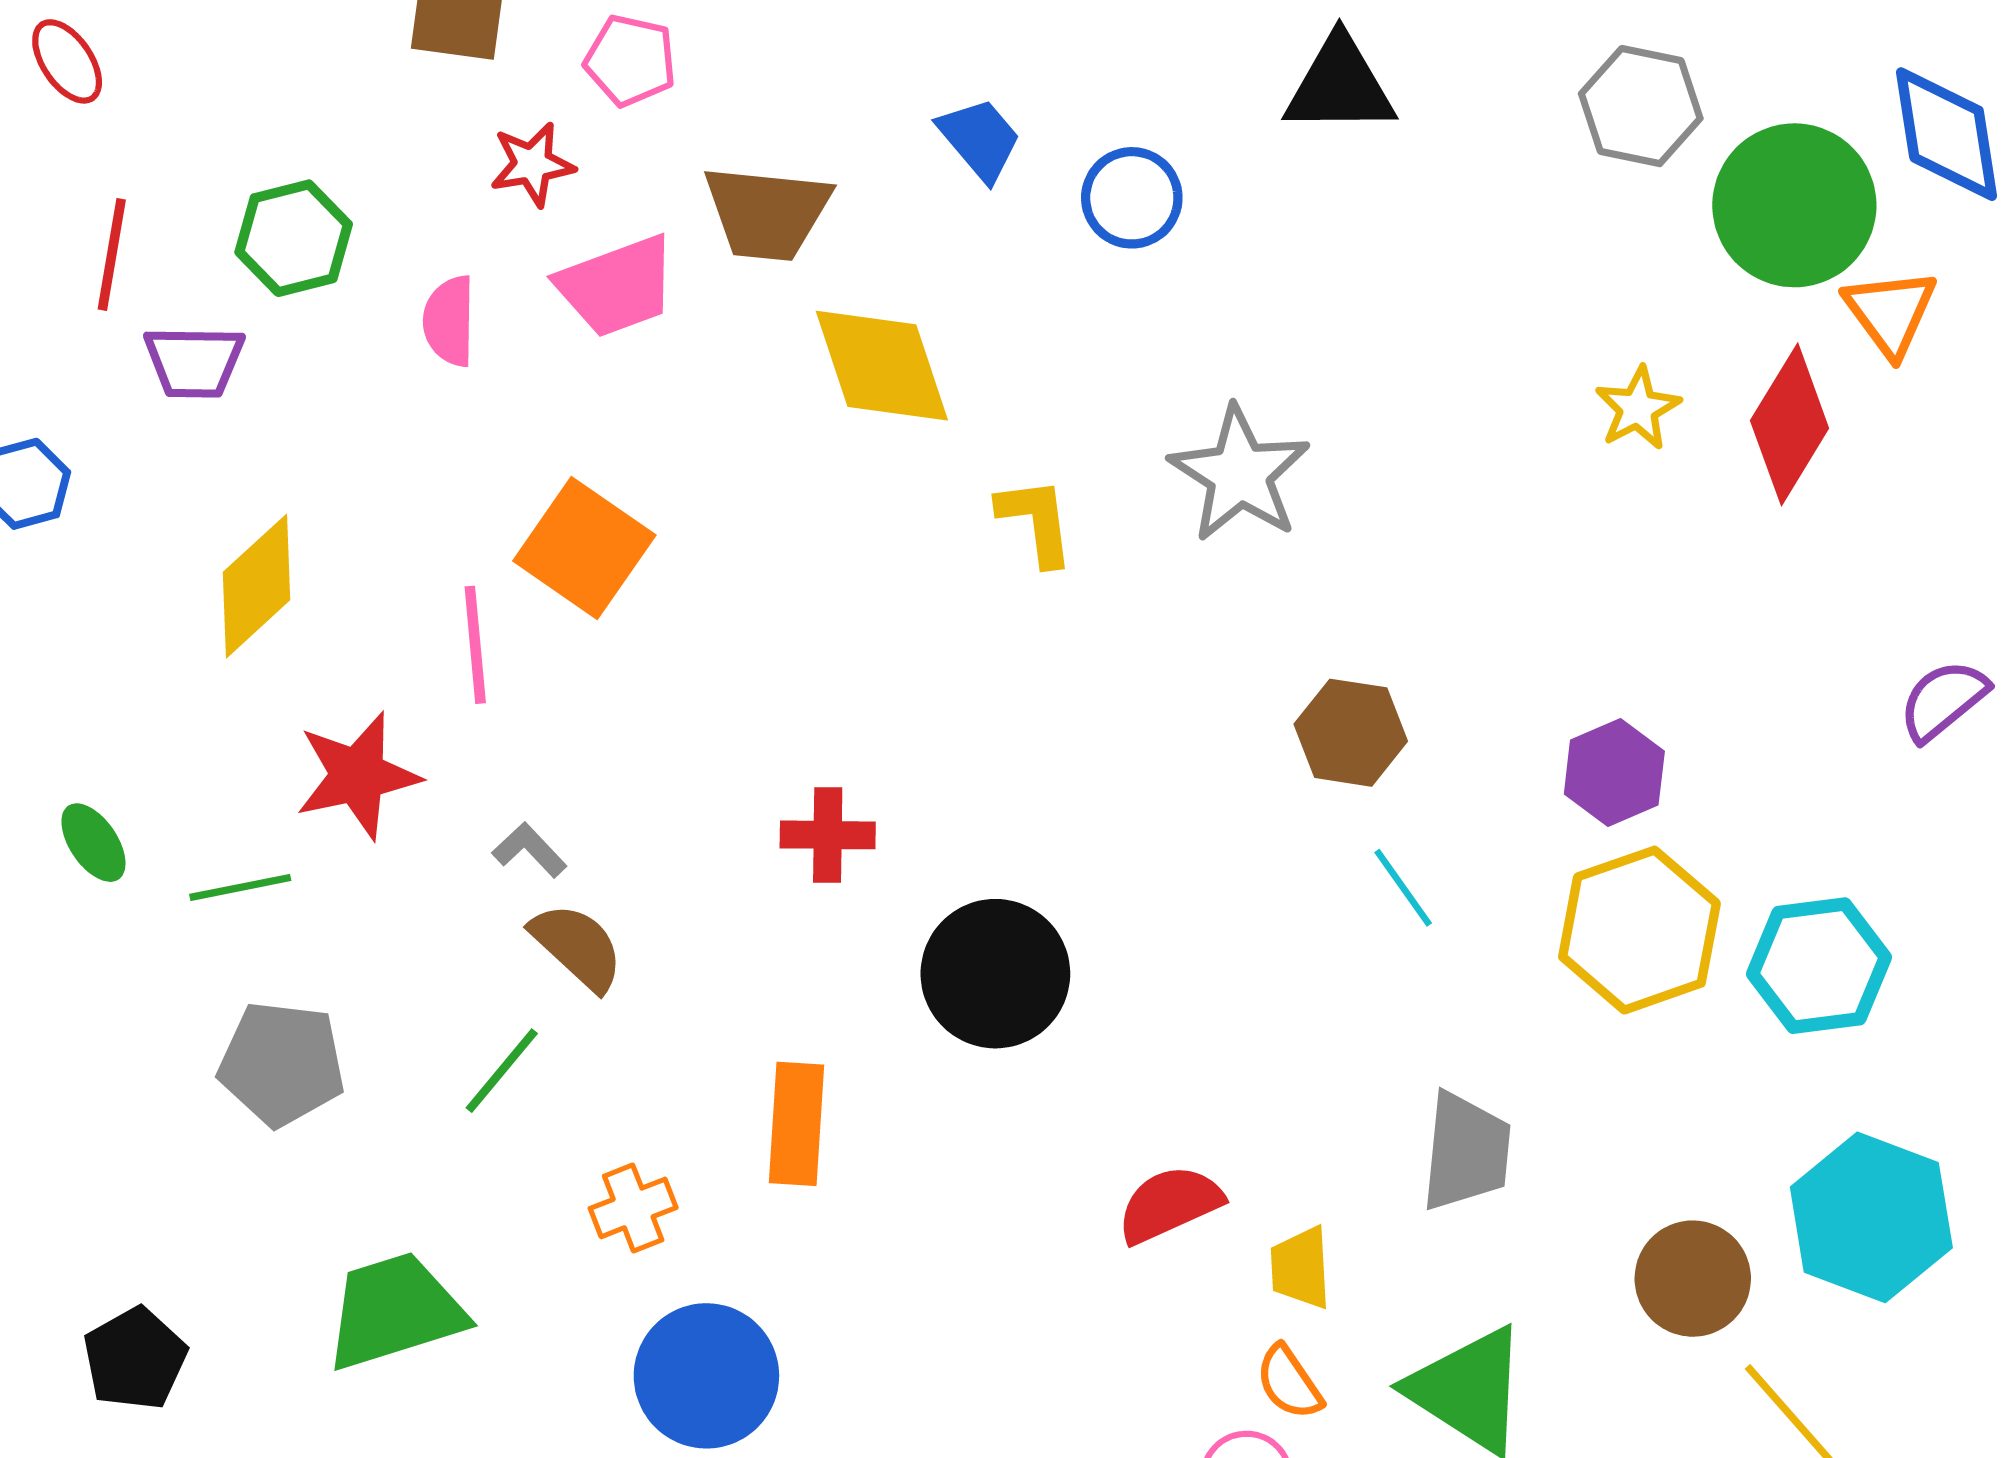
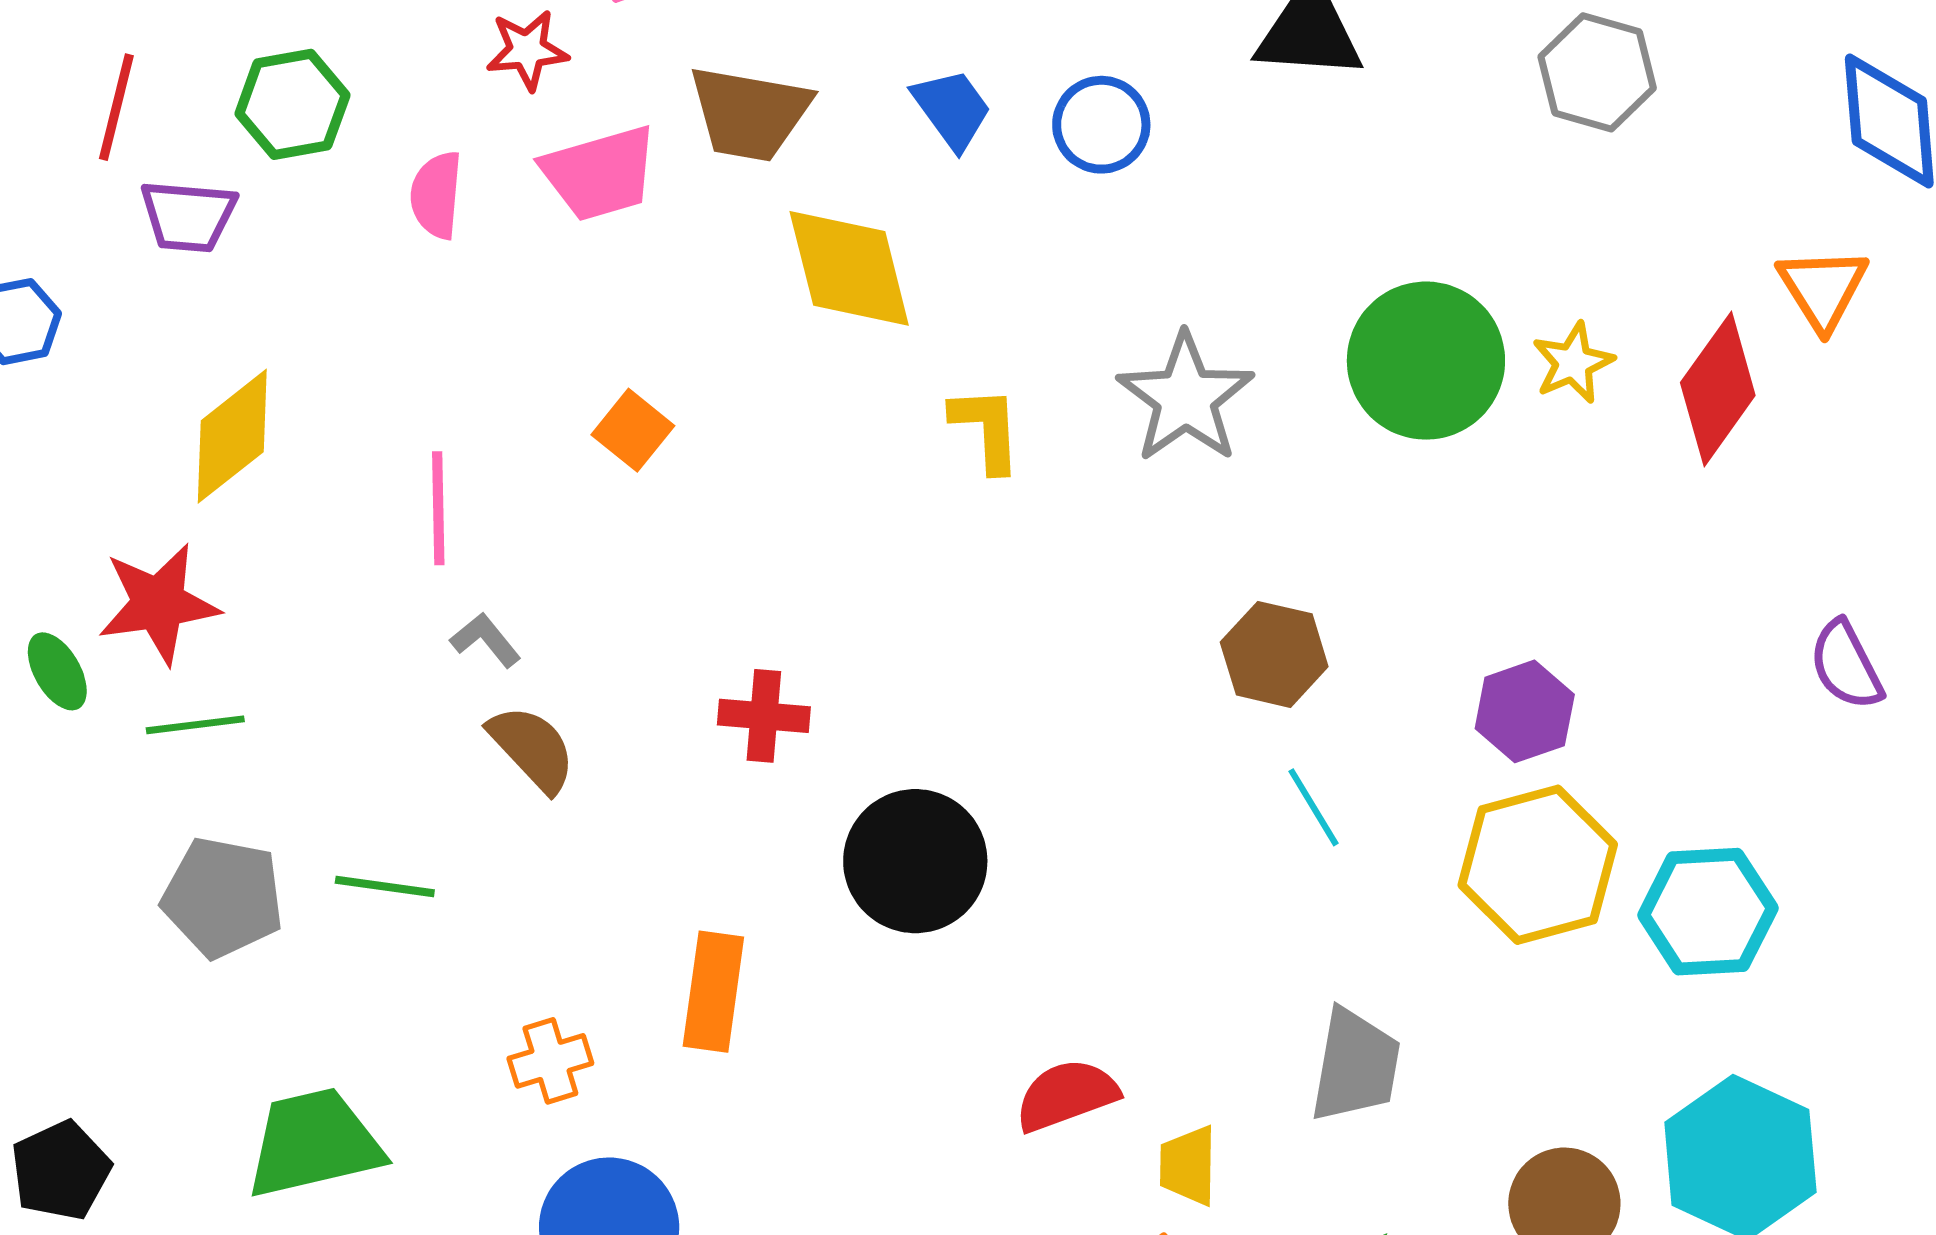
blue trapezoid: (980, 139) -> (952, 109), moved
green circle: (1794, 205) -> (1426, 361), moved
orange square: (584, 548) -> (633, 430), moved, size x0.6
purple semicircle: (1943, 700) -> (1846, 665), turned -82
red star: (358, 775) -> (159, 604), moved
gray L-shape: (529, 850) -> (486, 640), moved
brown semicircle: (577, 947) -> (532, 748), moved
green line: (502, 1071) -> (385, 886), moved, turned 54

